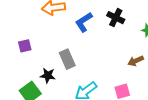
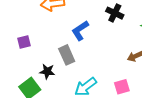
blue L-shape: (84, 22) -> (80, 31), moved

